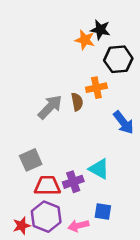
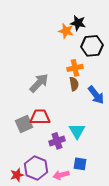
brown semicircle: (77, 102) -> (74, 84), moved
cyan triangle: (99, 169) -> (77, 131), turned 30
red trapezoid: (47, 186) -> (40, 117), moved

